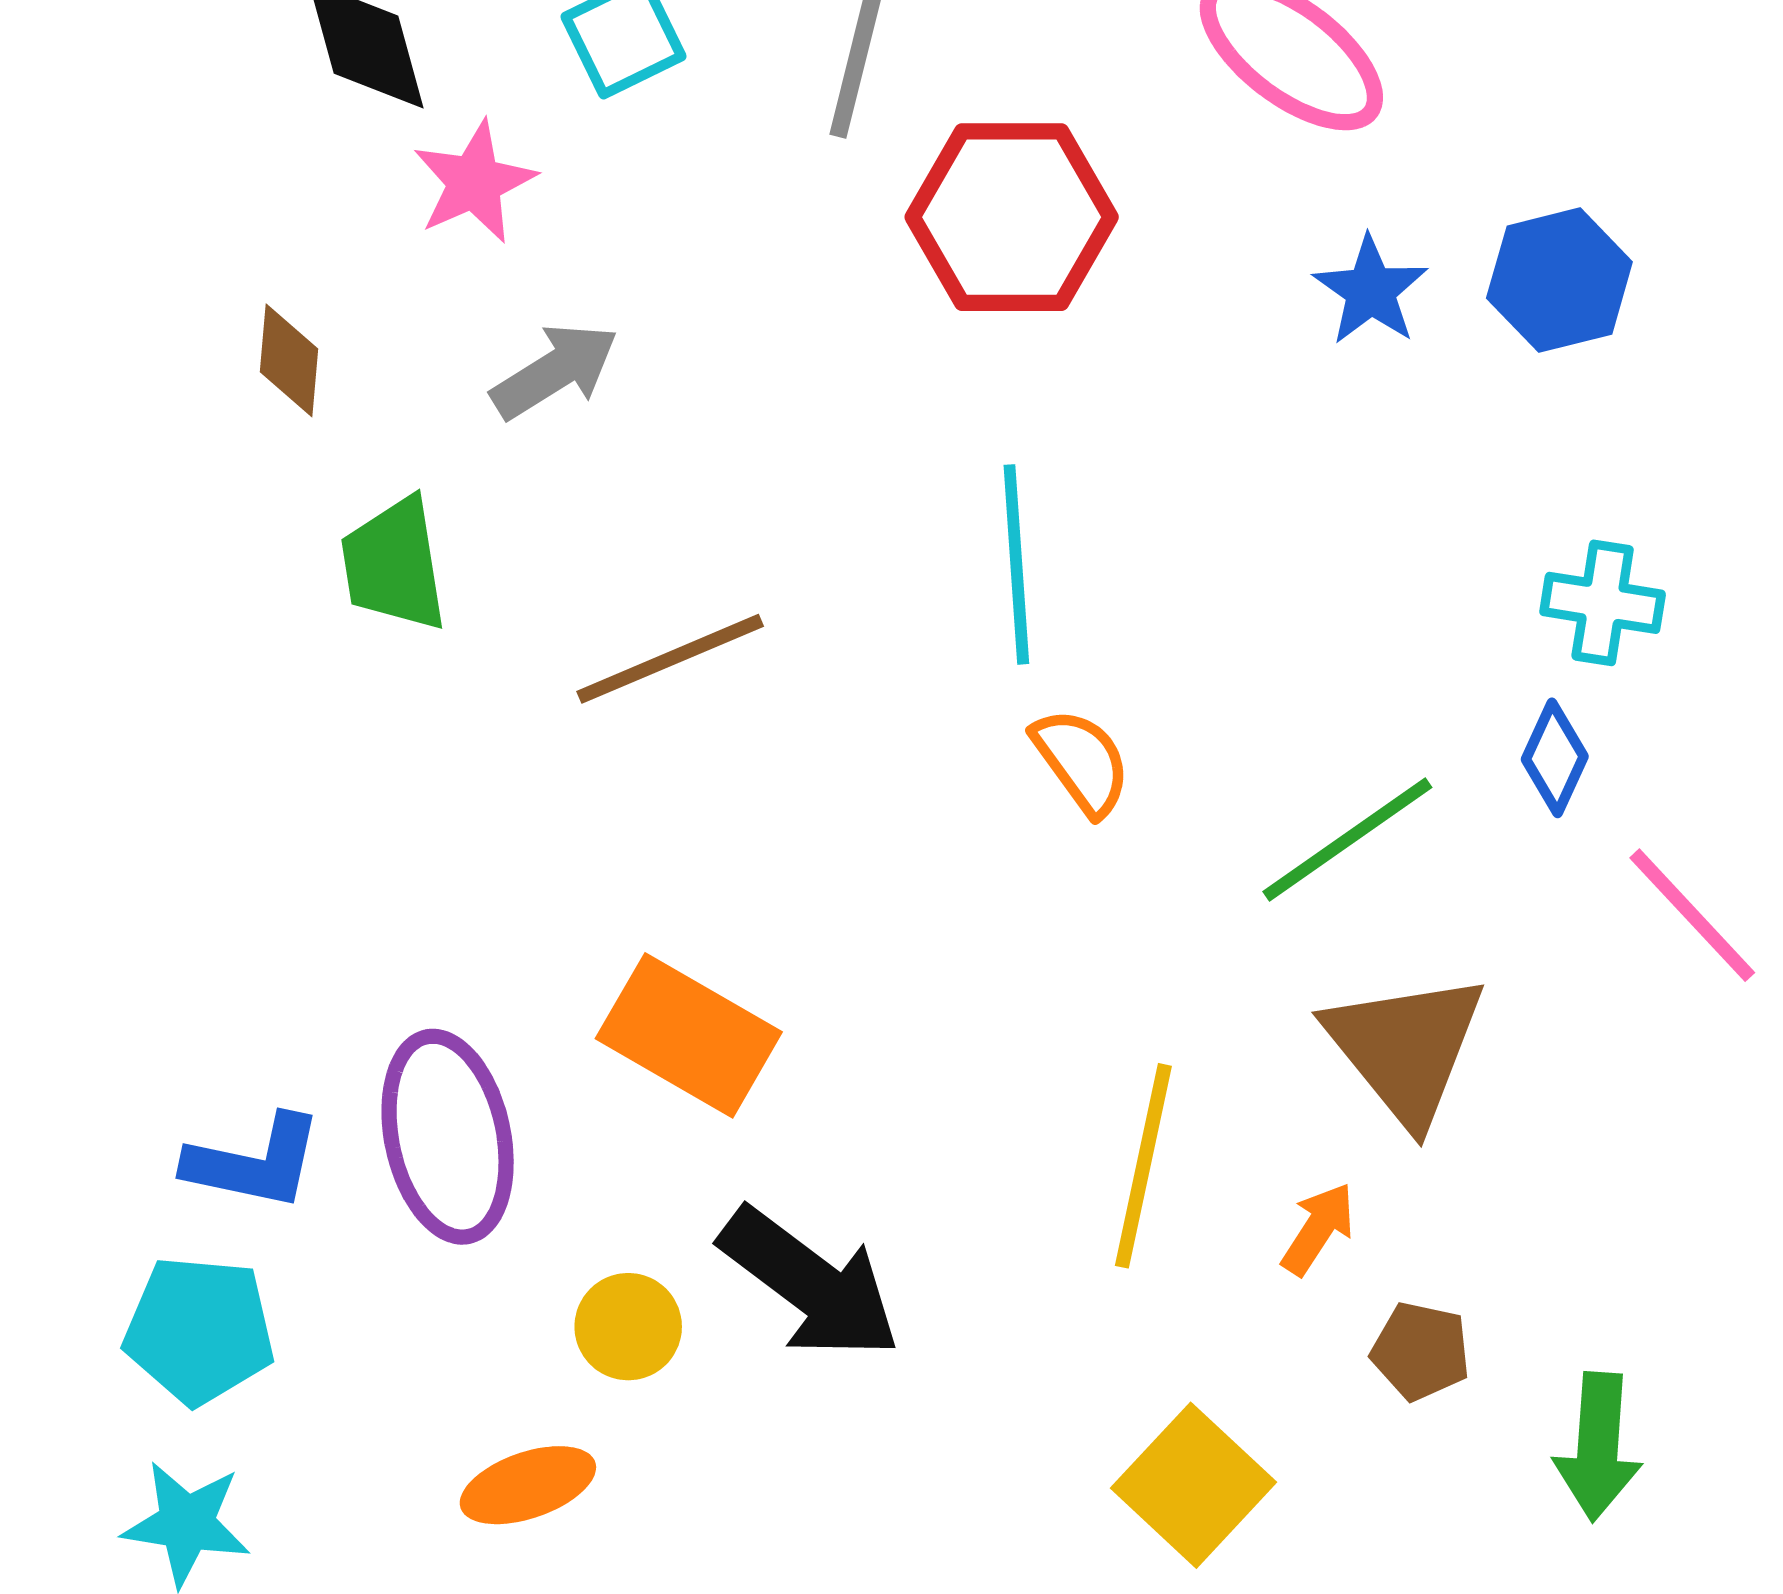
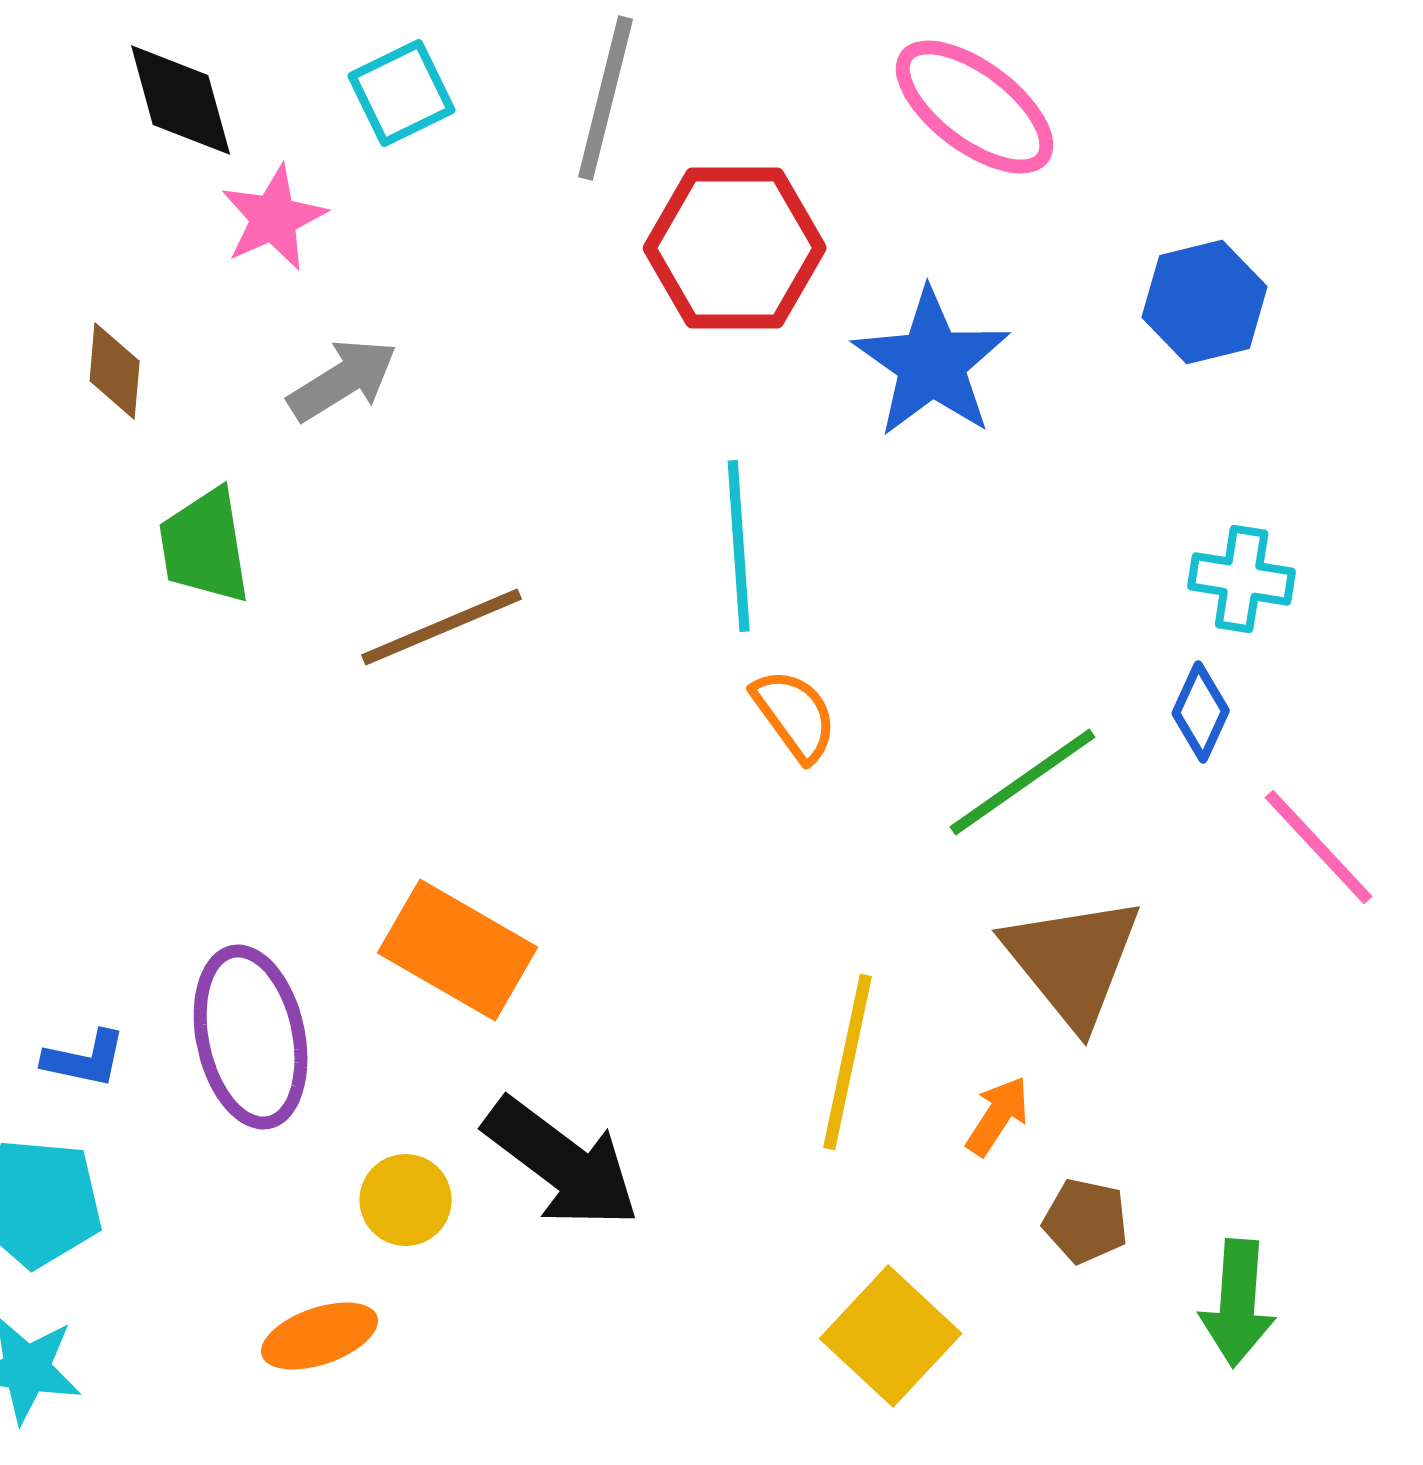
blue star: (1371, 291) -> (932, 363), moved, size x1.6
blue L-shape: (254, 1162) -> (85, 1059), size x0.7

